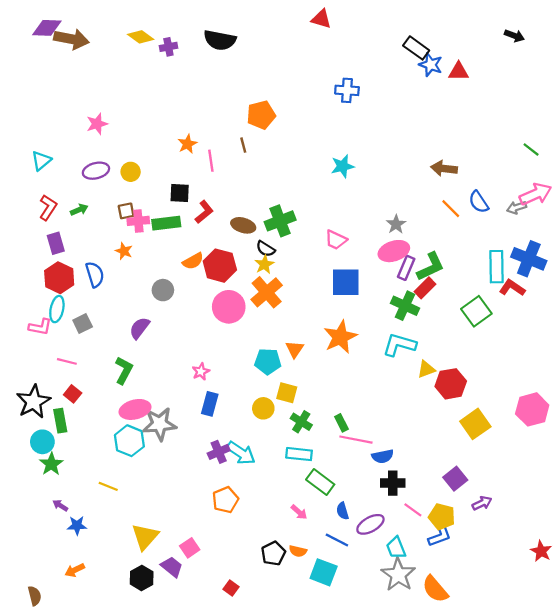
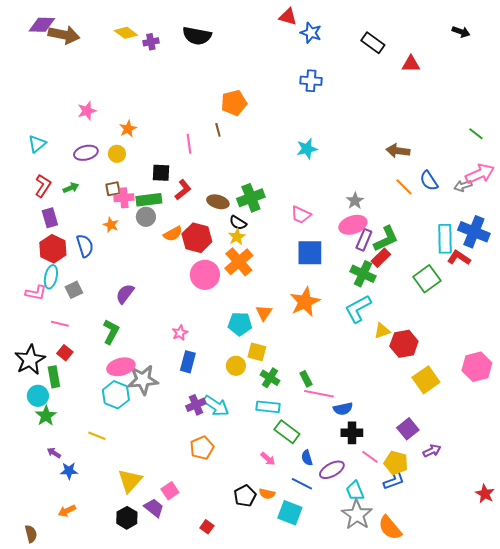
blue star: (431, 65) -> (311, 33), moved
orange star: (187, 144) -> (128, 129), moved
gray circle: (163, 290) -> (146, 217), moved
cyan L-shape: (399, 345) -> (358, 309), turned -44

